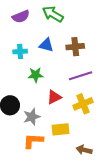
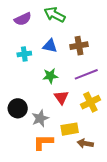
green star: (36, 75) -> (50, 76), moved
red triangle: (54, 97) -> (61, 97), turned -35
brown arrow: (84, 150) -> (85, 143), moved

